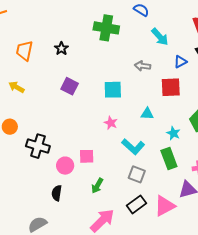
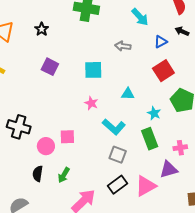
red square: (171, 87) -> (163, 71), moved, turned -30
green arrow: (97, 186) -> (64, 175), moved

